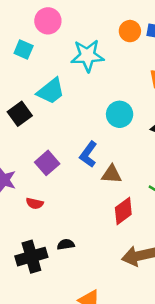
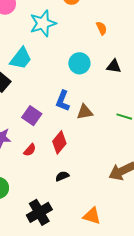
red semicircle: (35, 203) -> (30, 150), turned -48
red diamond: (123, 211) -> (59, 142), moved
black cross: (31, 257) -> (39, 212), moved

